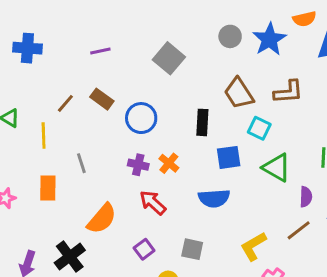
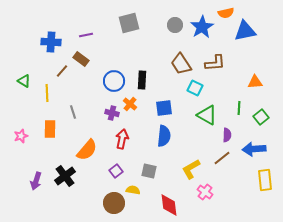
blue cross: (27, 48) -> (51, 42), moved
gray square: (169, 58) -> (129, 23), moved, turned 35
brown rectangle: (102, 99) -> (81, 59), moved
black rectangle: (202, 122) -> (142, 80), moved
blue square: (229, 157) -> (164, 108), moved
orange cross: (169, 163) -> (130, 104), moved
blue semicircle: (214, 198) -> (164, 136), turned -80
red arrow: (153, 203) -> (122, 139), turned 60

